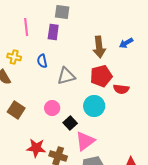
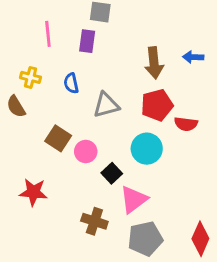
blue arrow: (126, 43) -> (193, 57), turned 32
brown square: (16, 110) -> (58, 138), moved
red star: (36, 148) -> (33, 192), moved

